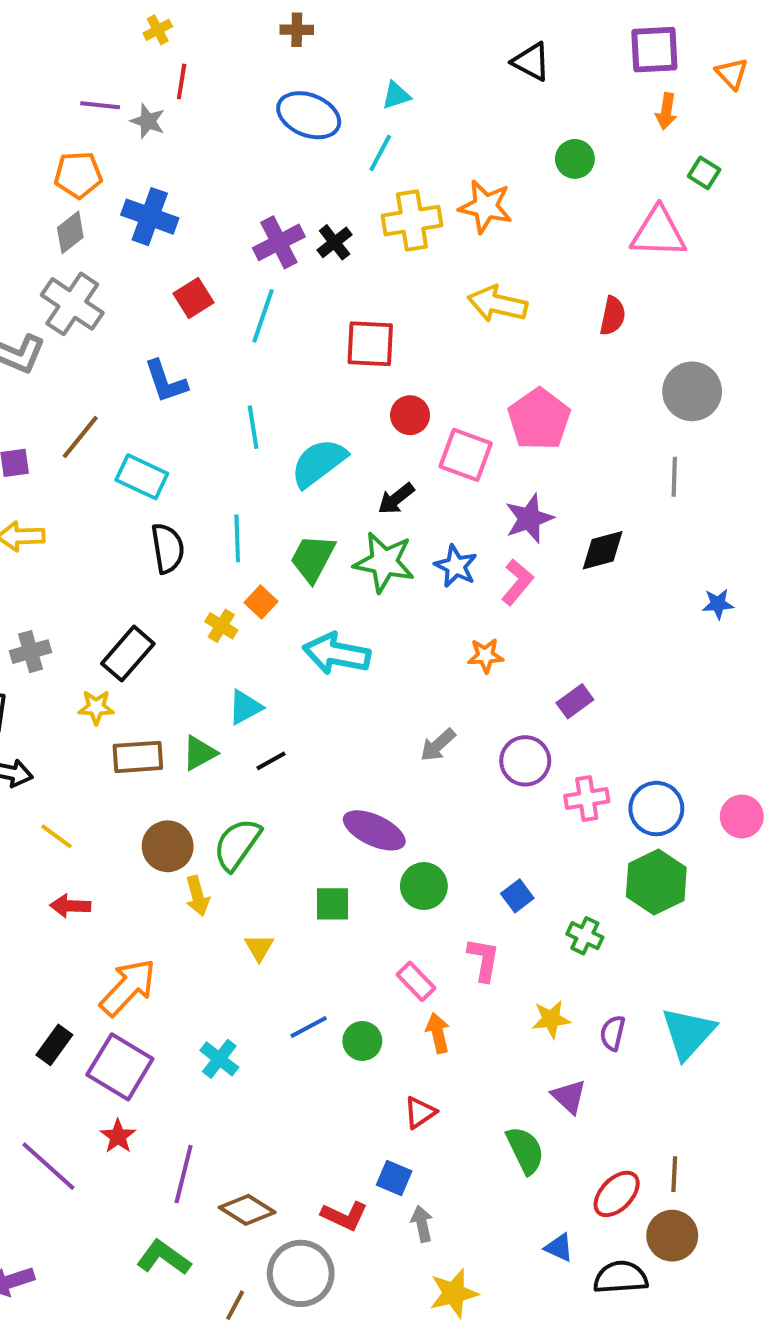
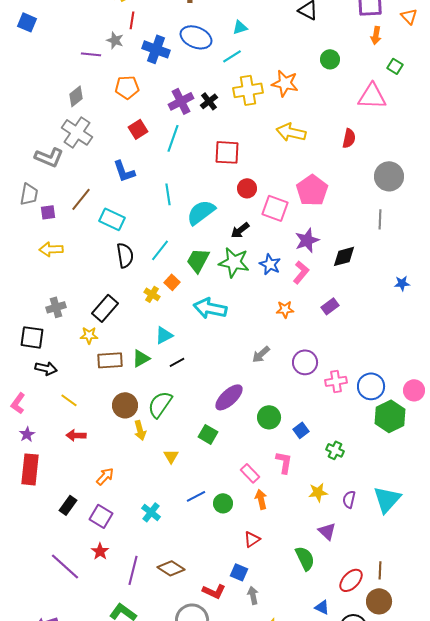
purple line: (100, 105) -> (91, 54), moved
cyan line: (380, 153) -> (232, 56), turned 30
orange pentagon: (78, 175) -> (127, 87), moved
blue cross: (150, 217) -> (156, 49), moved
cyan line: (237, 538) -> (160, 250), turned 40
purple rectangle: (575, 701) -> (330, 306), moved
purple ellipse: (374, 830) -> (229, 397), turned -68
green hexagon: (656, 882) -> (390, 416), moved
green circle: (424, 886) -> (269, 417), moved
green square: (333, 904) -> (208, 434), turned 30
orange arrow: (128, 987) -> (105, 476), size x0.6
purple square: (120, 1067) -> (101, 516), size x0.7
brown diamond: (247, 1210) -> (171, 568), moved

